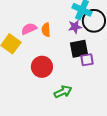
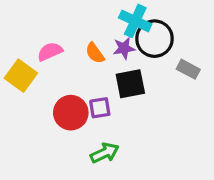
orange semicircle: (46, 30) -> (95, 53), moved, turned -32
purple square: (87, 60) -> (100, 108), moved

